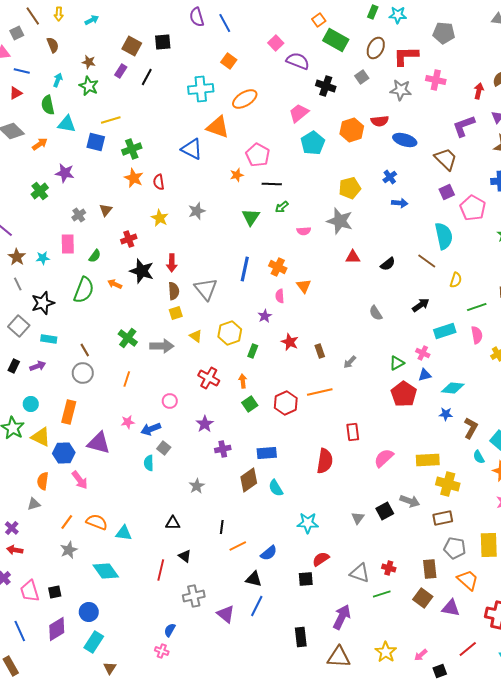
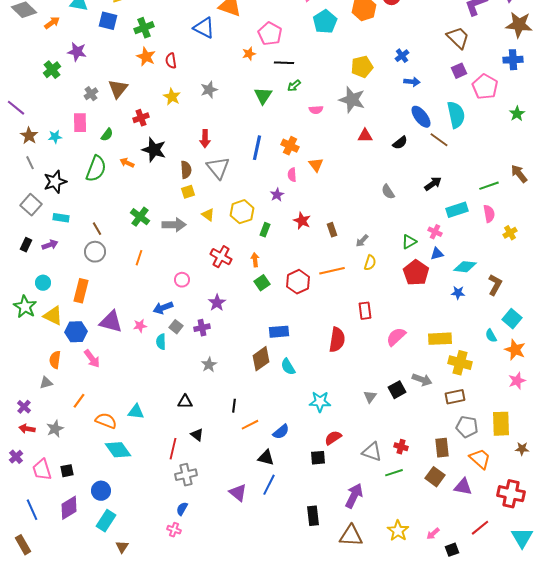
blue ellipse: (405, 140) -> (421, 117), moved, turned 35
brown triangle: (106, 210) -> (118, 89), size x1.5
red arrow: (172, 263) -> (205, 139), moved
yellow semicircle: (456, 280) -> (370, 263), moved
pink star: (128, 422) -> (140, 326), moved
brown L-shape: (471, 428) -> (495, 285), moved
purple cross: (223, 449) -> (202, 328), moved
orange semicircle: (97, 522) -> (106, 421), moved
gray star: (69, 550) -> (55, 429), moved
gray cross: (194, 596) -> (186, 475), moved

